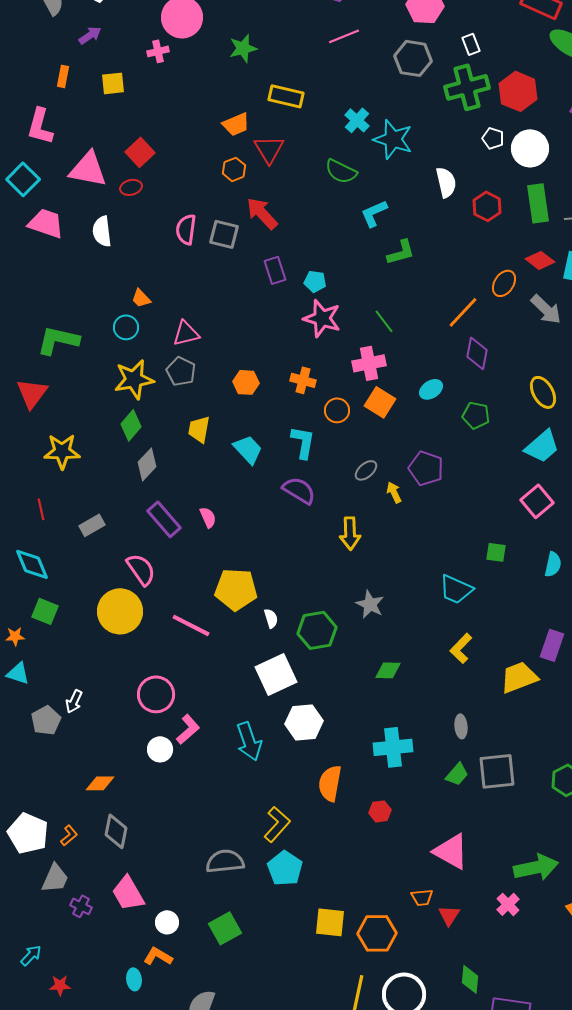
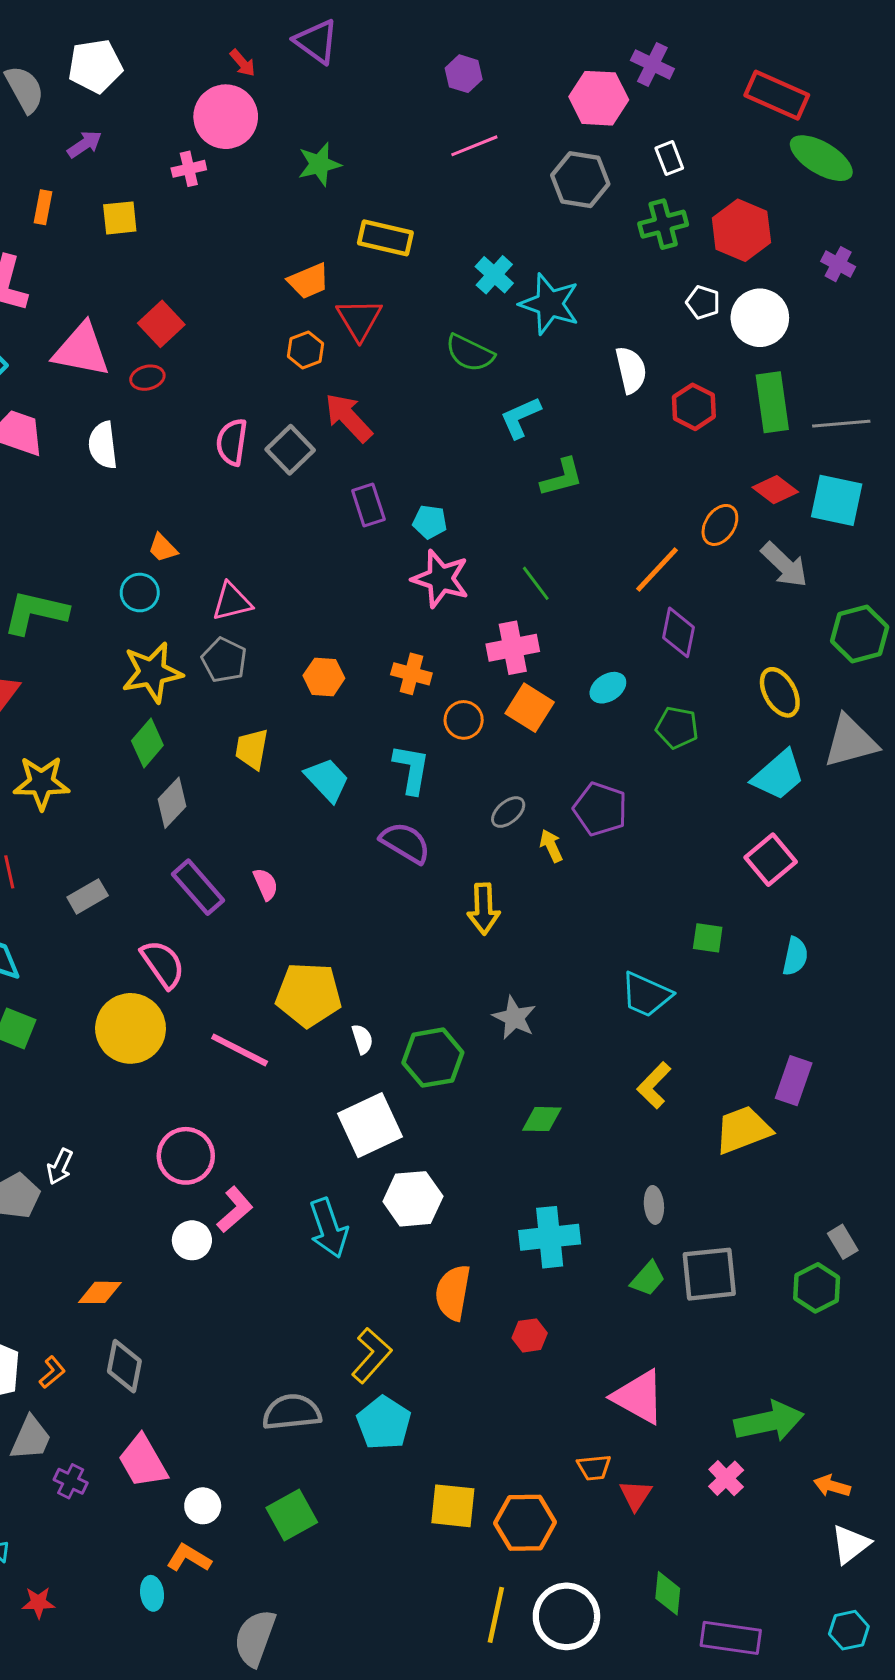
green cross: (467, 87) -> (663, 224), size x0.7
gray square: (224, 234) -> (290, 450), turned 32

